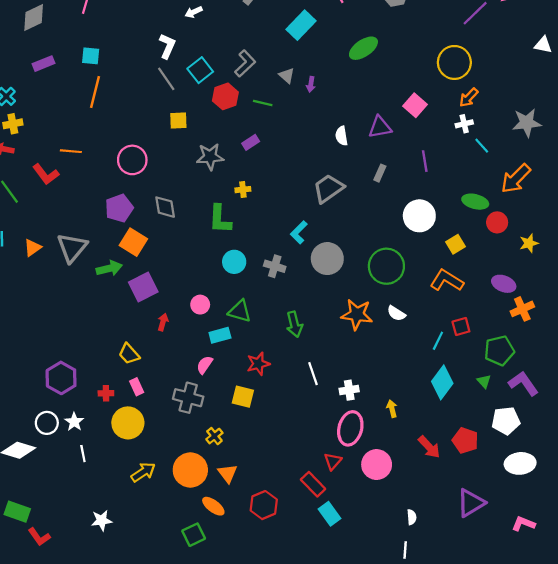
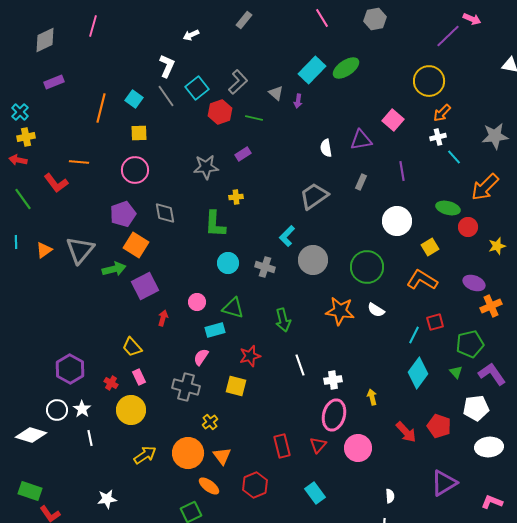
cyan rectangle: (301, 25) -> (312, 70), moved
cyan square: (91, 56) -> (134, 99), moved, turned 30
yellow square: (178, 121) -> (139, 133), moved
red cross: (106, 393) -> (111, 383), turned 32
red rectangle: (313, 484) -> (282, 446), moved, turned 30

